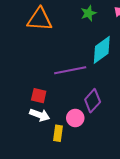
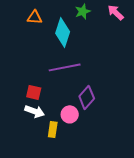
orange triangle: (40, 19) -> (35, 17), size x0.6
cyan diamond: (102, 50) -> (63, 32), moved, turned -36

